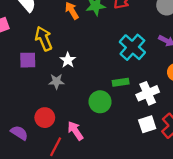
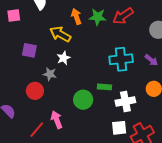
yellow arrow: (44, 39) -> (60, 34), moved, turned -50
cyan cross: (132, 47) -> (121, 59), turned 30
red circle: (45, 118) -> (35, 91), moved

